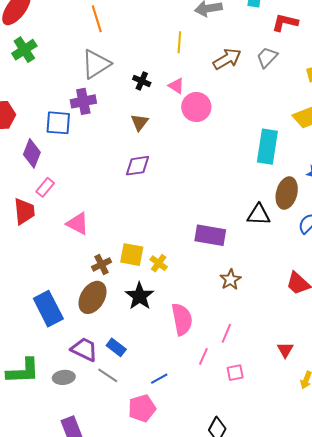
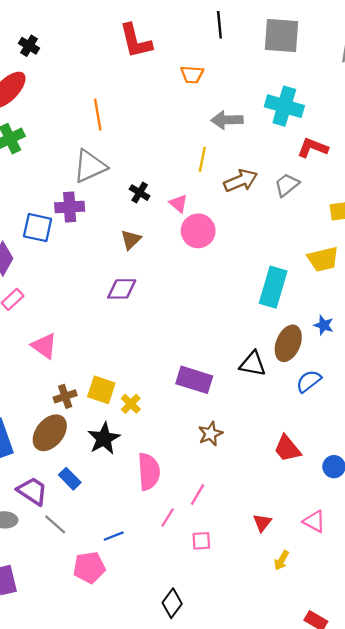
yellow line: (179, 42) -> (202, 159), moved
blue rectangle: (116, 347) -> (70, 479), moved

